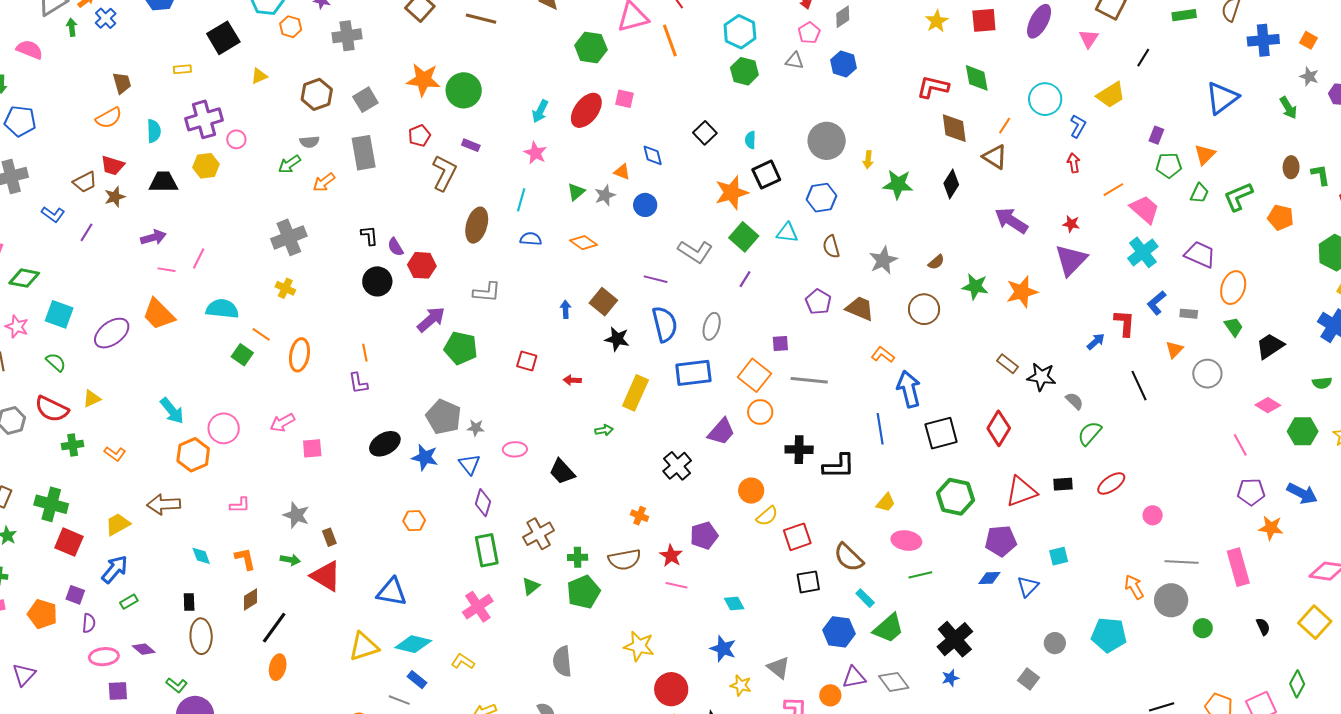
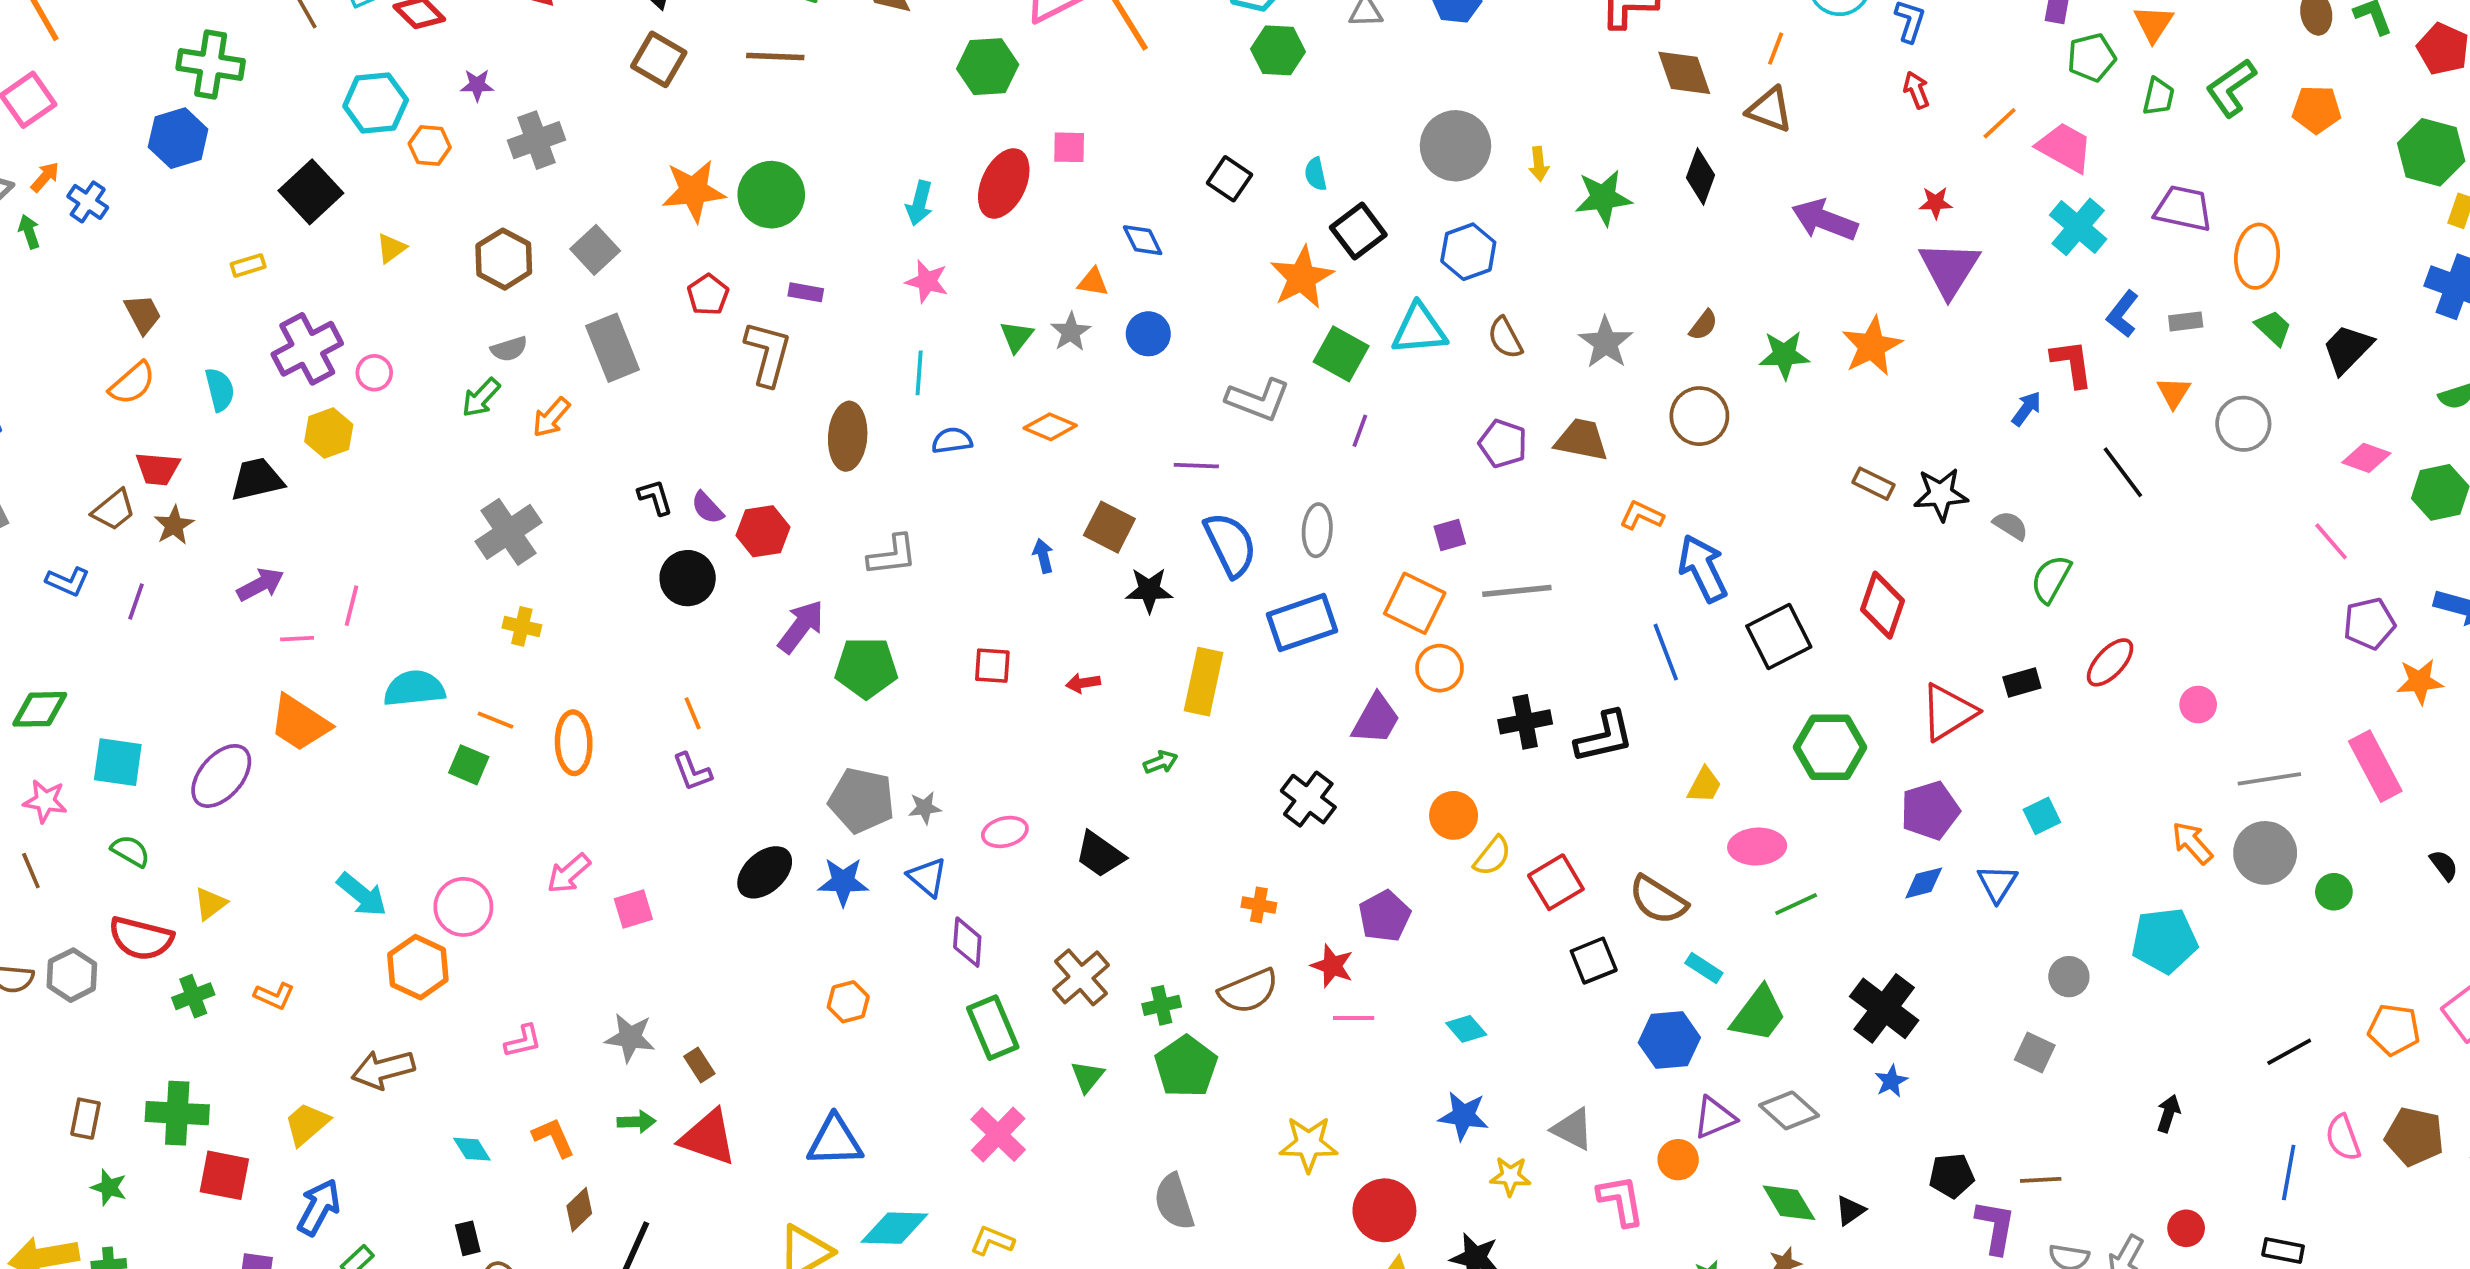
cyan triangle: (787, 233) -> (1419, 329), size x1.4

